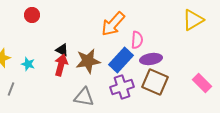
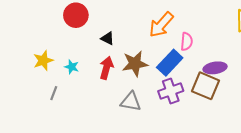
red circle: (32, 15) -> (76, 15), size x1.5
black triangle: (62, 50) -> (108, 38), moved
purple ellipse: (151, 59) -> (215, 68), moved

